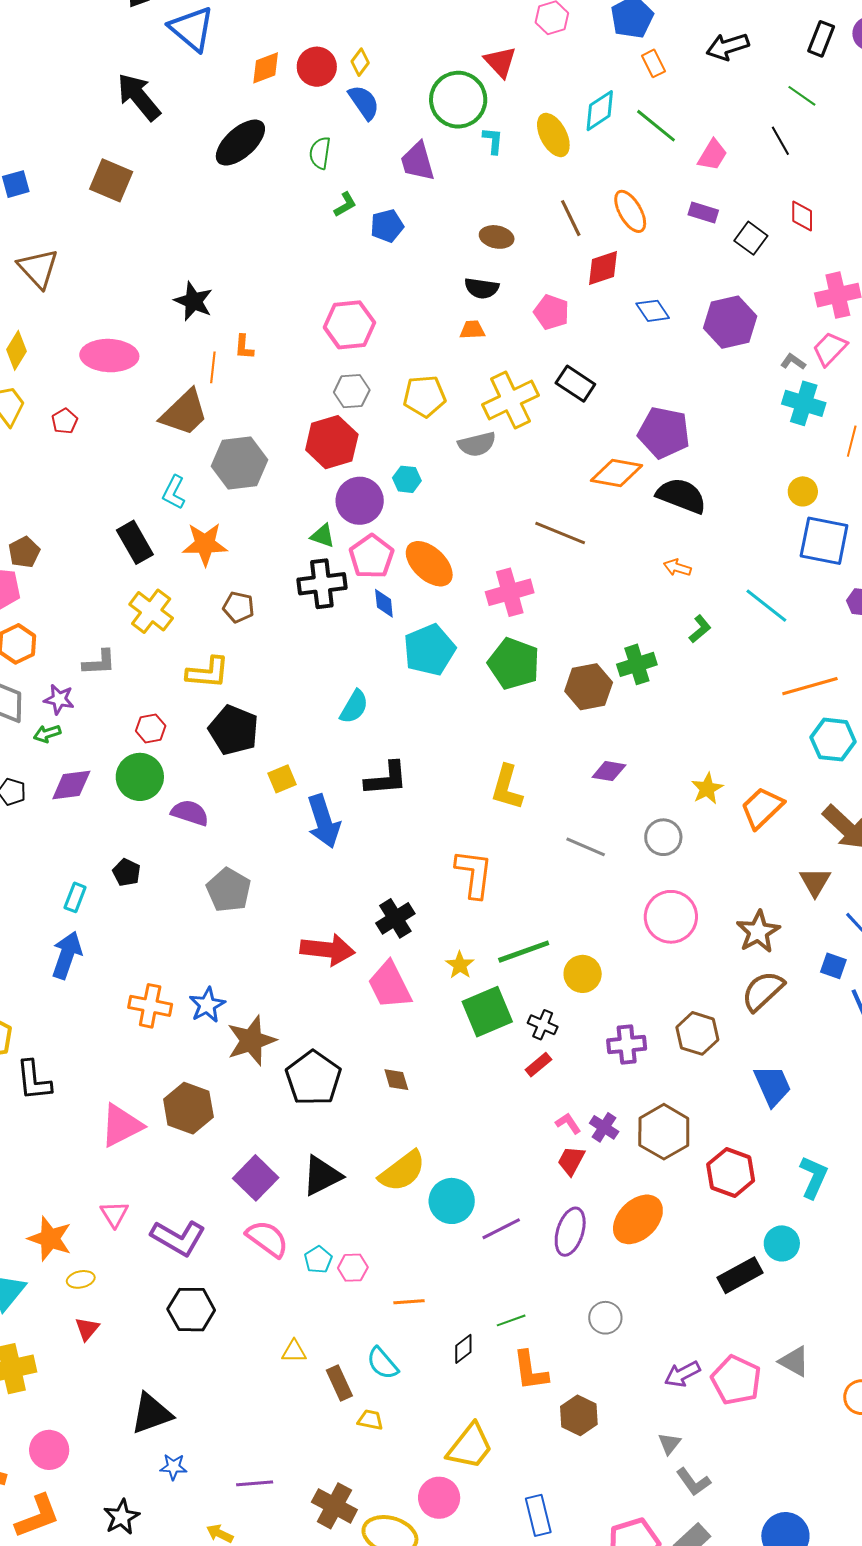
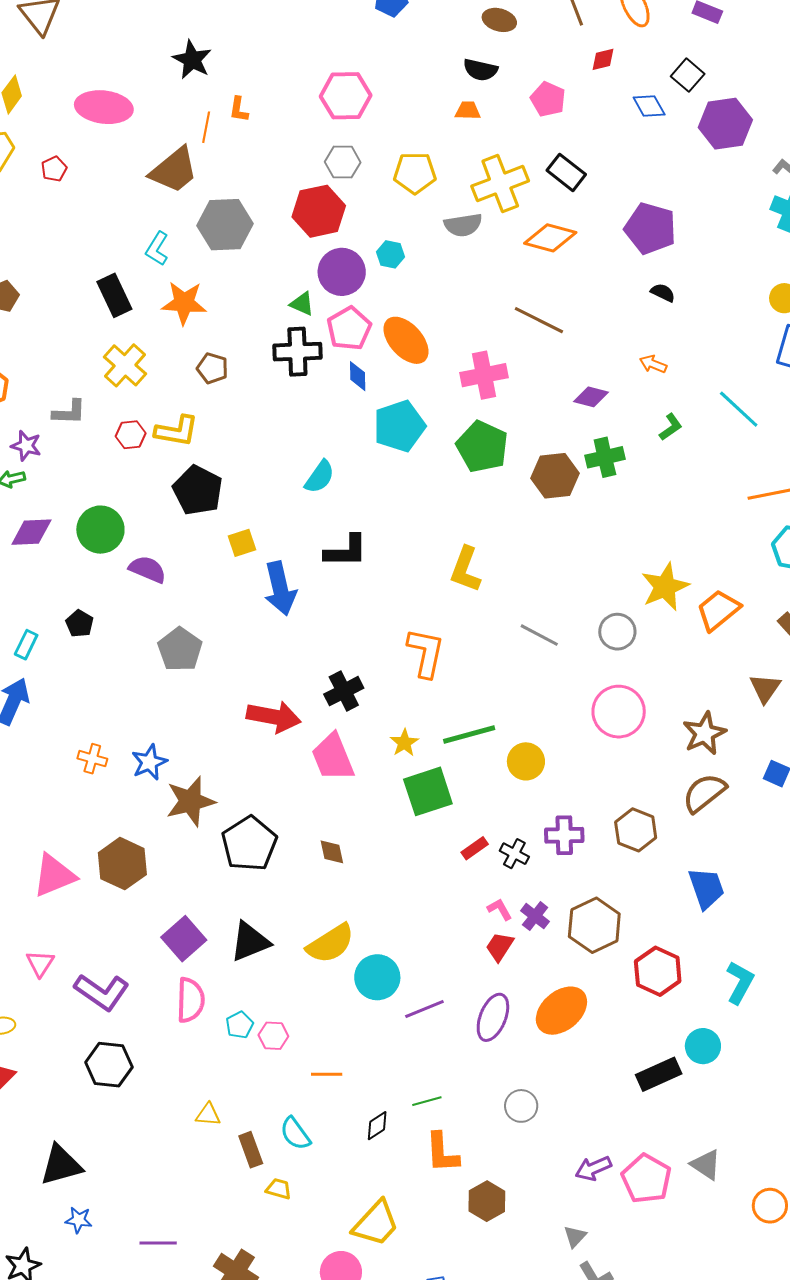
black square: (751, 238) -> (688, 75), moved
red diamond: (603, 268) -> (603, 59), size x0.7
orange diamond: (617, 473) -> (550, 238), moved
black semicircle: (681, 496) -> (663, 293), size x0.5
red hexagon: (151, 728) -> (131, 435), moved
purple diamond: (609, 771) -> (591, 397), moved
yellow star: (707, 789) -> (665, 587), size x1.5
orange cross: (150, 1006) -> (92, 759), size x0.7
black cross: (543, 1025) -> (514, 854), moved
pink semicircle: (267, 1239) -> (190, 1000), turned 51

